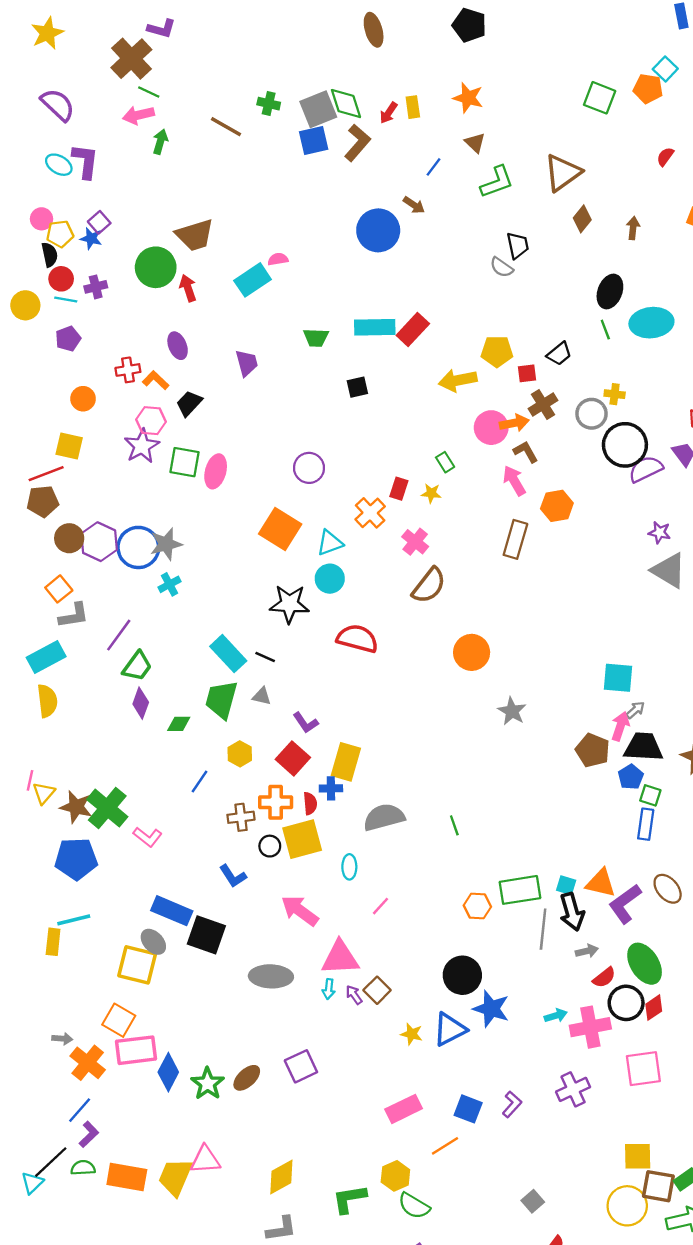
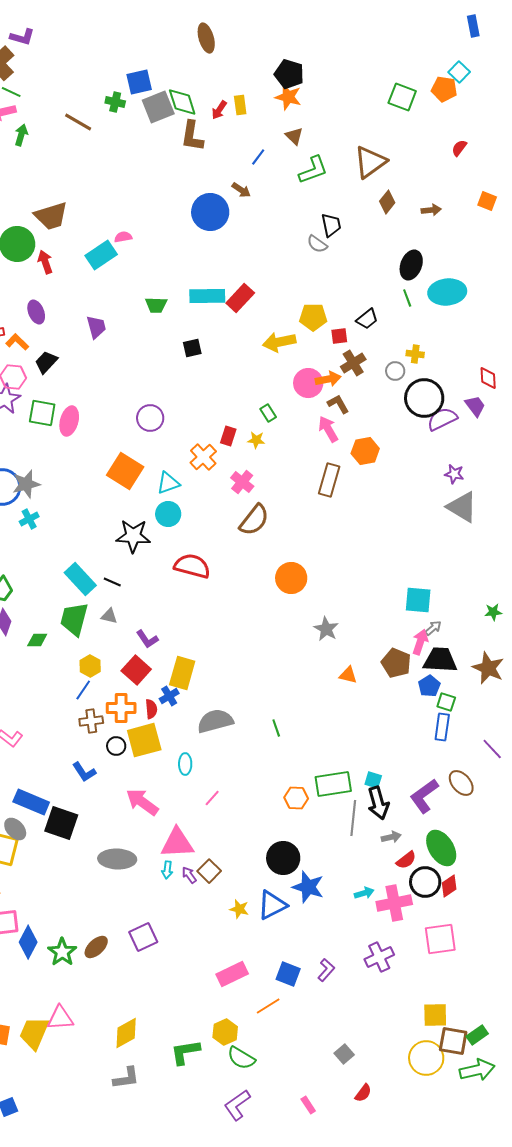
black pentagon: (469, 25) -> (289, 74), moved
blue square: (314, 140) -> (139, 82), moved
brown L-shape: (357, 143) -> (192, 136), turned 148
brown arrow: (633, 228) -> (431, 210), turned 78
gray circle: (591, 414) -> (395, 371), size x0.7
blue line: (199, 782) -> (83, 690), moved
blue cross: (331, 788) -> (169, 696), turned -30
orange triangle: (601, 883) -> (348, 675), moved, size x0.7

